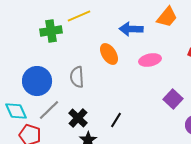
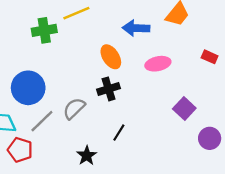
gray semicircle: (77, 77) -> (74, 108), moved, turned 50
black cross: (78, 118) -> (109, 89), moved, turned 30

